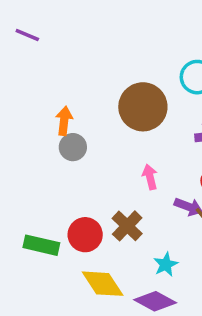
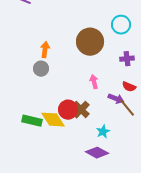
gray circle: (73, 147) -> (41, 69), moved
red circle: (85, 235) -> (68, 110), moved
yellow diamond: (103, 284) -> (53, 120), moved

